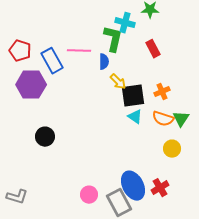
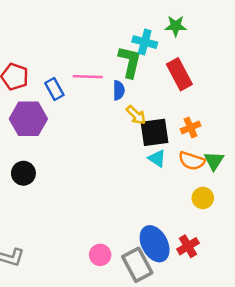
red rectangle: (153, 49) -> (179, 74), size x1.4
blue rectangle: (52, 61) -> (54, 89), size x0.7
black circle: (45, 137) -> (23, 173), moved

